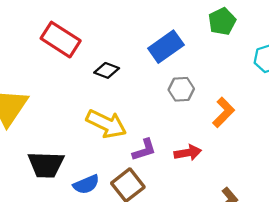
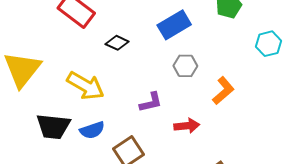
yellow arrow: (106, 124) -> (86, 86), moved
purple L-shape: (144, 150) -> (151, 102), moved
blue semicircle: (86, 184) -> (92, 130), moved

